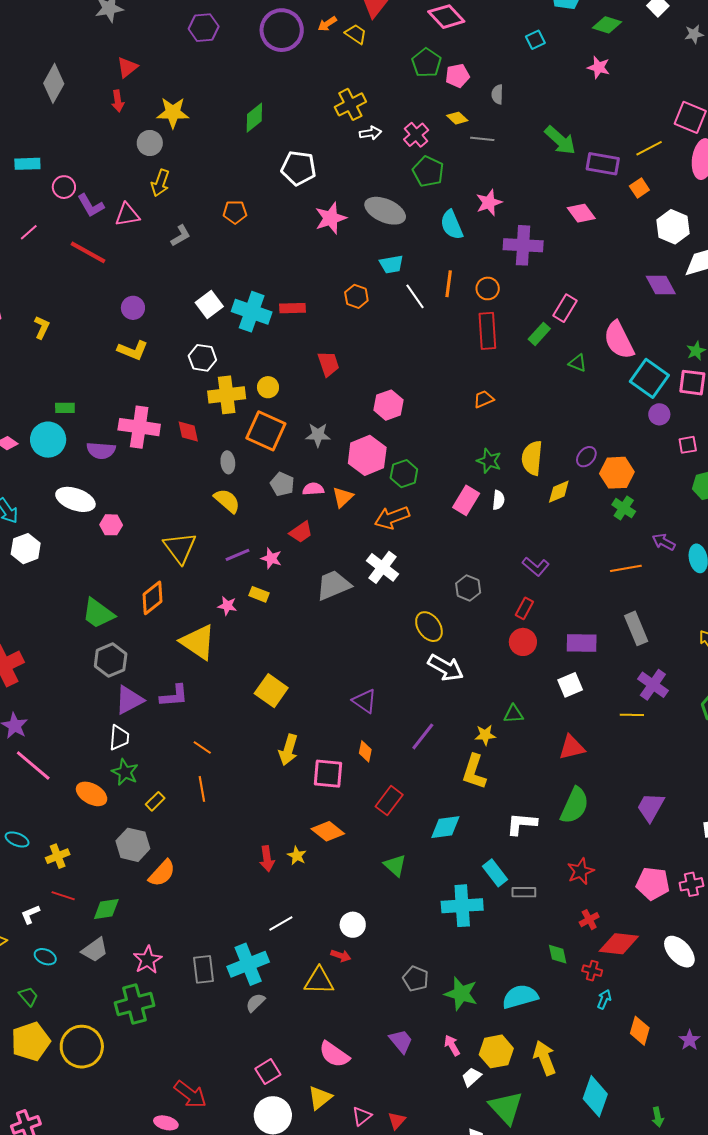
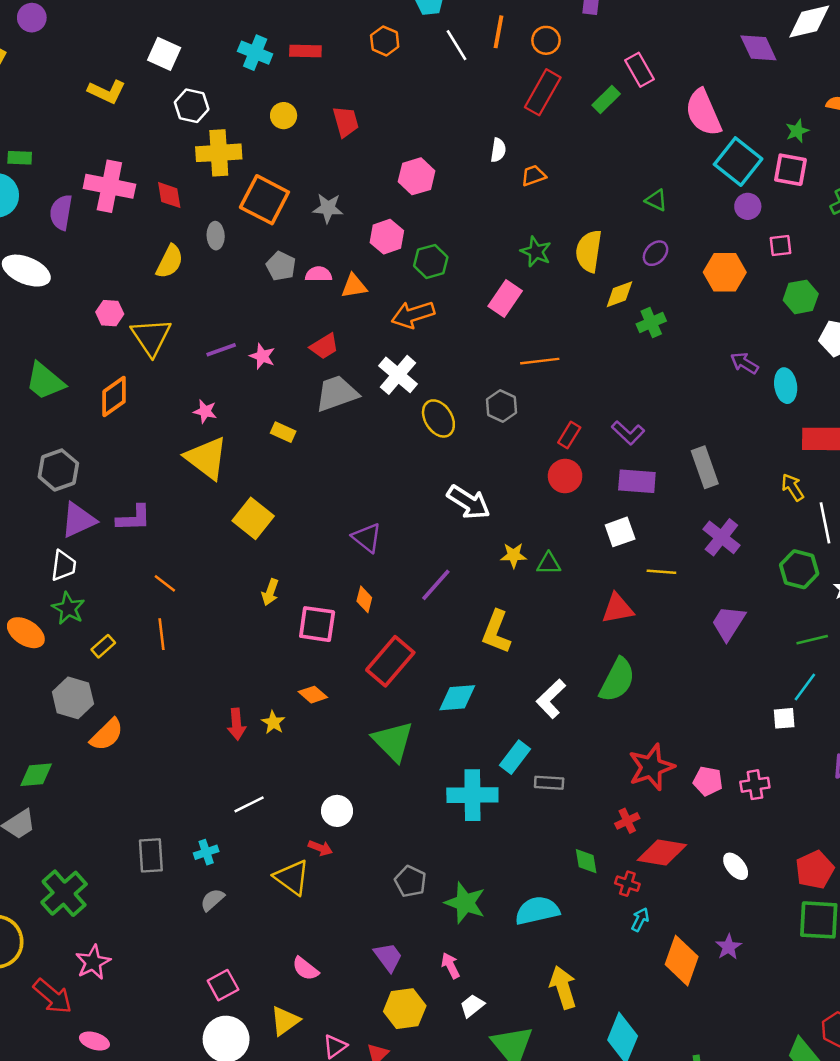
white square: (209, 304) -> (164, 54), moved, turned -32
purple circle: (133, 308) -> (32, 18), moved
pink rectangle: (565, 308) -> (640, 70), turned -64
cyan cross: (252, 312) -> (255, 53), size x0.7
red rectangle: (487, 331) -> (543, 92), turned 30
green triangle: (578, 363) -> (656, 200), moved
yellow circle: (268, 387) -> (284, 116), moved
purple semicircle: (101, 450) -> (61, 212), turned 92
pink hexagon: (367, 455) -> (387, 237), size x0.7
orange hexagon: (617, 473) -> (725, 272), moved
orange triangle: (343, 497) -> (354, 286), turned 30
white semicircle: (498, 500) -> (498, 150), moved
yellow semicircle: (227, 501) -> (170, 261), moved, turned 72
green cross: (624, 508) -> (651, 323), moved, turned 30
pink hexagon: (111, 525) -> (110, 313), moved
red trapezoid: (301, 532) -> (324, 346), moved
purple L-shape: (536, 567) -> (628, 433), moved
orange line: (626, 568) -> (540, 361), moved
yellow rectangle: (259, 594) -> (283, 432), moved
green trapezoid: (98, 613) -> (45, 381), moved
yellow ellipse: (429, 627) -> (438, 418), moved
yellow triangle: (198, 642) -> (206, 458), moved
yellow line: (632, 715) -> (661, 572), moved
yellow star: (485, 735) -> (514, 555), moved
yellow arrow: (288, 750) -> (270, 592), size x0.7
red rectangle: (389, 801) -> (390, 661), size x1.4
purple trapezoid: (651, 807) -> (728, 623), moved
white L-shape: (522, 824) -> (551, 699), turned -52
orange diamond: (328, 831) -> (313, 695), size x0.7
green triangle: (395, 865) -> (393, 741), size x1.5
red star: (581, 871) -> (651, 767), moved, size x1.4
cyan rectangle: (495, 873) -> (515, 757), turned 72
pink pentagon: (653, 884) -> (708, 781), size x0.7
white ellipse: (679, 952) -> (736, 866), size x0.7
pink star: (148, 960) -> (93, 962), moved
cyan cross: (248, 964) -> (206, 852), size x0.5
yellow triangle: (319, 981) -> (292, 877), turned 32
green cross: (134, 1004) -> (64, 893), turned -30
orange diamond: (640, 1031) -> (682, 961), size x1.4
purple star: (689, 1040) -> (729, 947), moved
yellow hexagon: (496, 1051) -> (405, 1009), moved
pink semicircle: (334, 1054) -> (305, 969), size x0.7
red arrow: (190, 1094) -> (53, 996), moved

